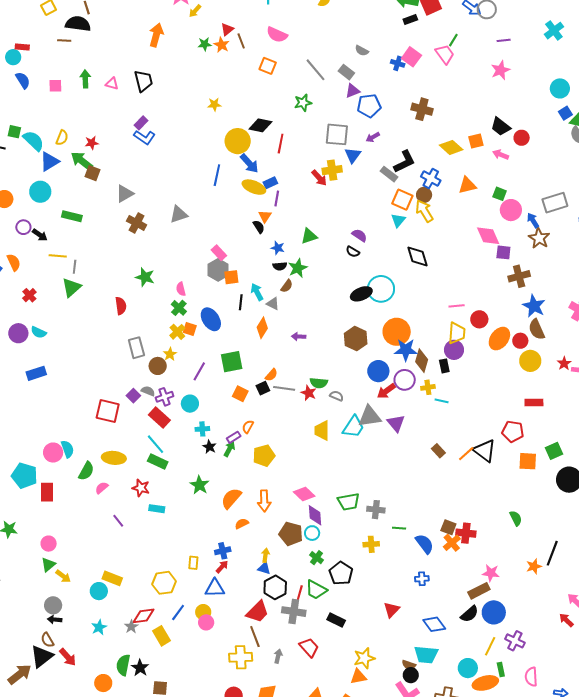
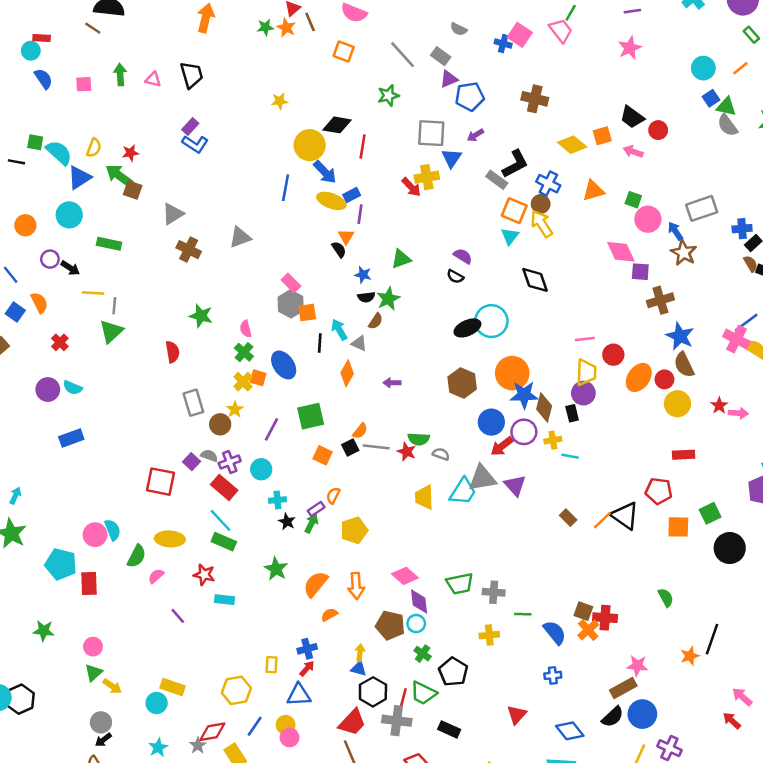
brown line: (64, 40) -> (93, 28), turned 32
black arrow: (55, 620) -> (103, 740), turned -40

